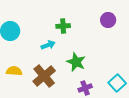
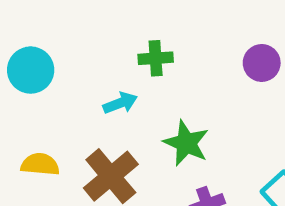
purple circle: (108, 20) -> (262, 63), moved

